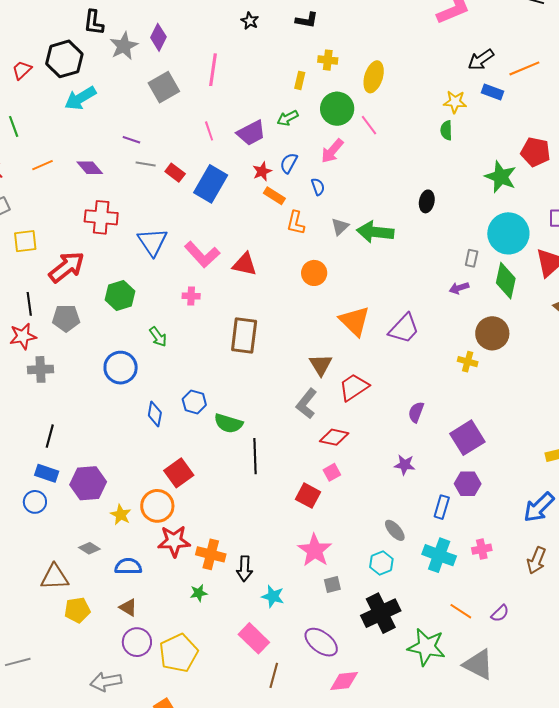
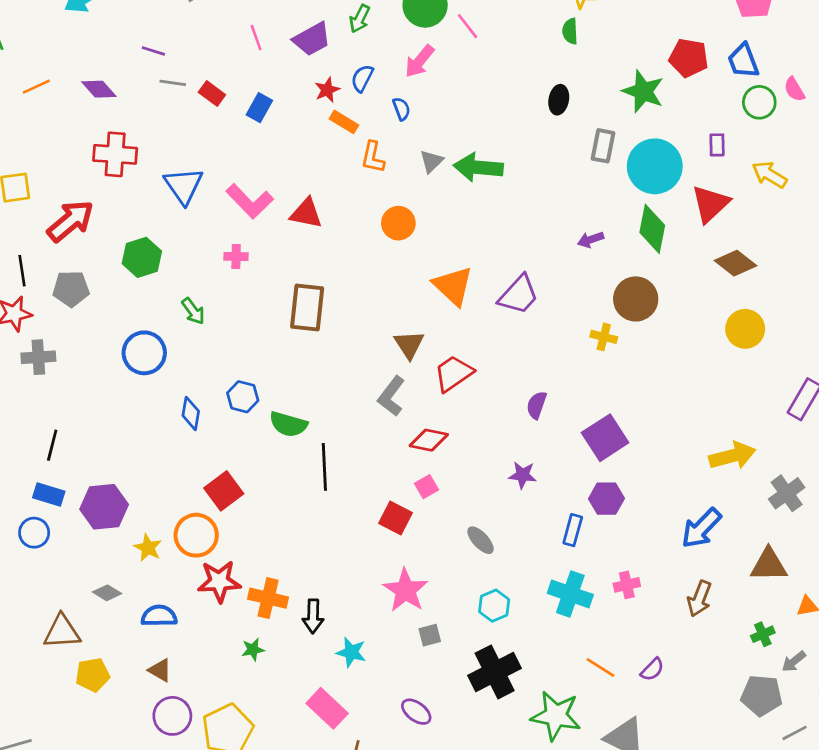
green arrow: (288, 118) -> (360, 19), turned -35
blue rectangle: (211, 184) -> (259, 108), size x0.6
black ellipse: (427, 201) -> (559, 100), moved
gray rectangle: (472, 258) -> (603, 146), moved, size x1.4
gray ellipse: (395, 530) -> (481, 540), moved
purple ellipse: (321, 642) -> (416, 712), size x0.7

